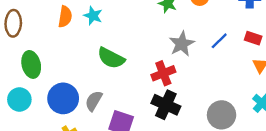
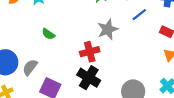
blue line: (219, 41) -> (139, 15), moved
green semicircle: (111, 58) -> (48, 34), size x0.6

